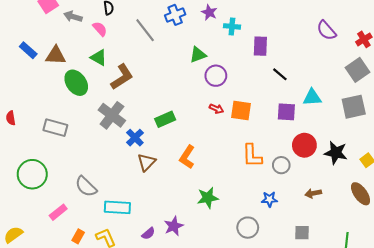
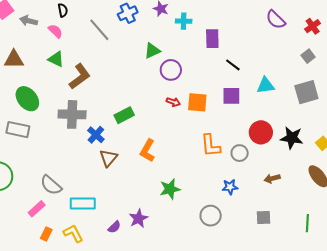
gray square: (357, 70) -> (308, 56), size x0.6
green ellipse: (76, 83) -> (27, 99), moved
purple square: (286, 112) -> (231, 96), moved
gray cross: (112, 115) -> (72, 114), turned -32
pink rectangle: (58, 212) -> (37, 209), moved

